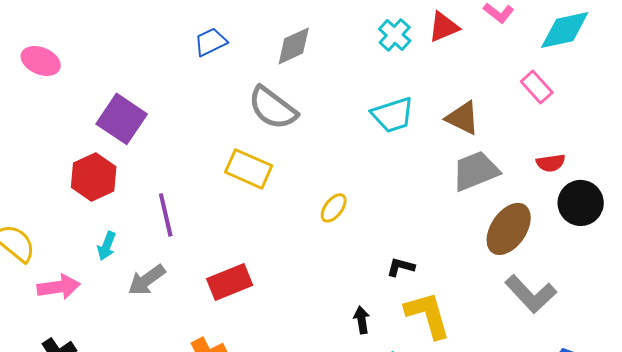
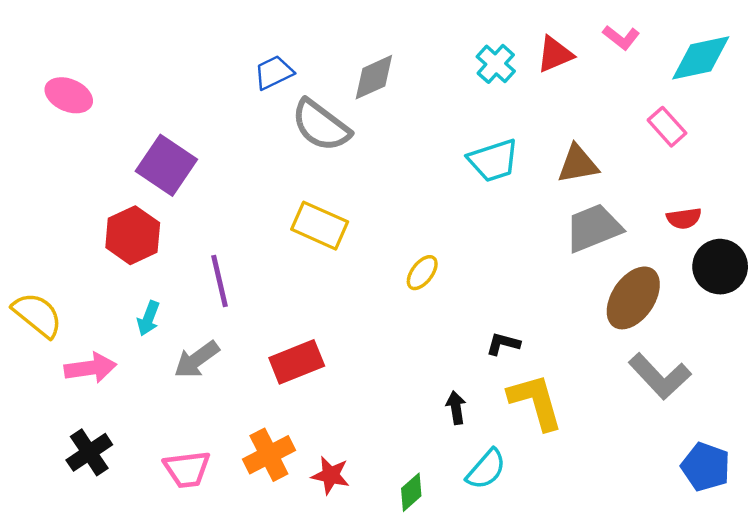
gray semicircle: (273, 108) -> (321, 125), moved
brown triangle: (463, 118) -> (578, 164), turned -36

